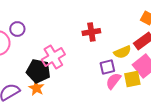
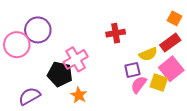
purple circle: (17, 29) -> (38, 30), size x1.6
yellow square: (132, 79) -> (159, 83), turned 30
orange star: (36, 88) -> (79, 95), moved

